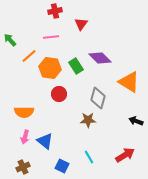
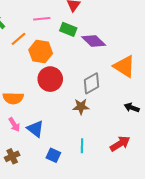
green rectangle: (76, 66) -> (68, 29), moved, turned -35
red circle: (59, 94) -> (50, 79), size x1.5
gray diamond: (98, 98) -> (91, 83), turned 45
pink arrow: (25, 137) -> (14, 125), turned -48
cyan line: (89, 157) -> (82, 146), turned 32

